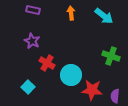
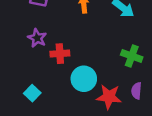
red cross: (47, 63) -> (60, 54), moved, turned -35
purple semicircle: (115, 96) -> (136, 91), moved

